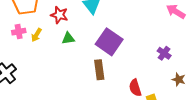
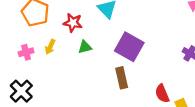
pink cross: (19, 32) -> (26, 52), moved

